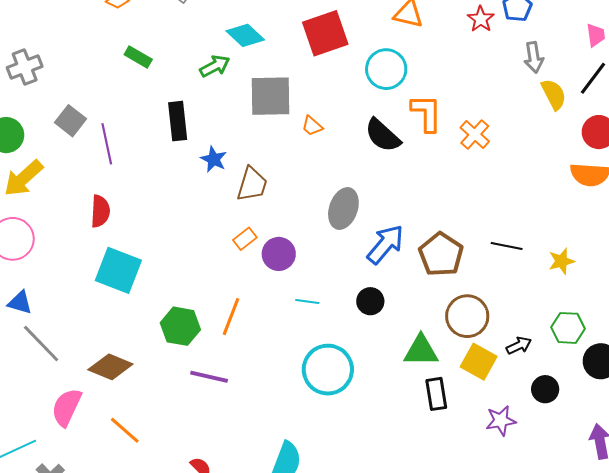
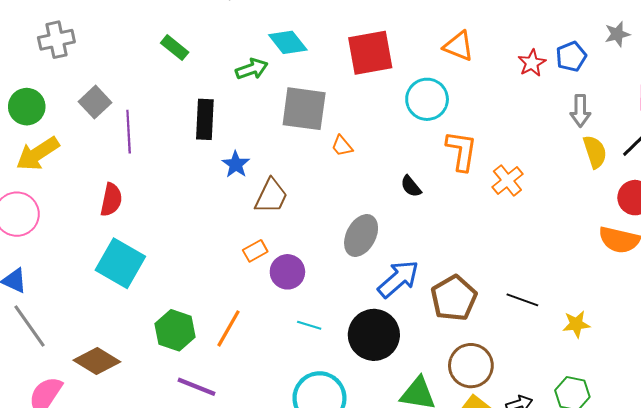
black semicircle: (383, 135) -> (411, 186), moved, size x0.6
black circle: (370, 301) -> (374, 335), size x1.8

